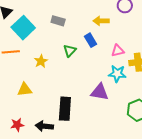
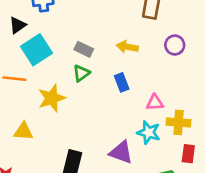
yellow arrow: (101, 21) -> (127, 47), moved
green triangle: (70, 51) -> (81, 73), moved
yellow star: (41, 61) -> (52, 98), size x1.5

